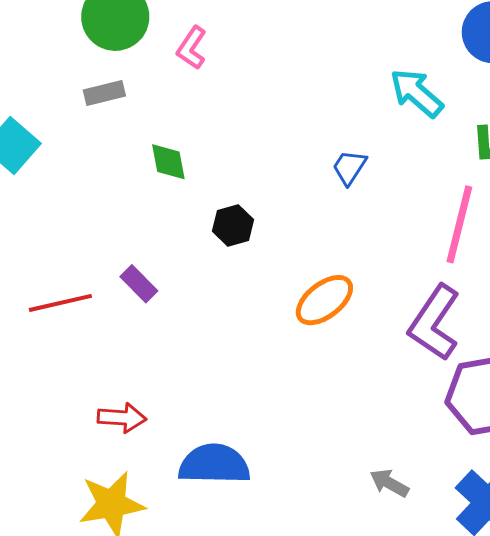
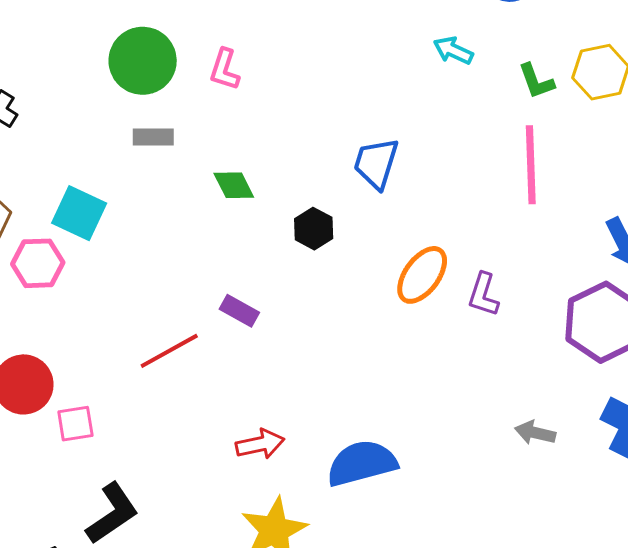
gray rectangle: (104, 93) -> (153, 137), turned 30
cyan arrow: (417, 93) -> (453, 50), size x0.7
blue trapezoid: (349, 167) -> (376, 163), moved, size x1.4
purple L-shape: (434, 323) -> (483, 295), moved, size x0.6

